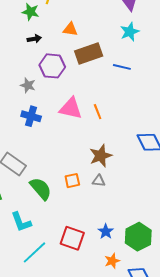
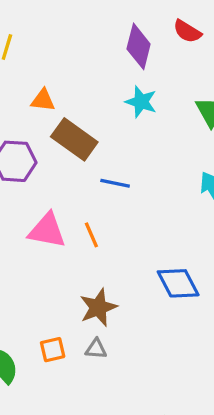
cyan star: (130, 32) -> (141, 102), turned -30
brown rectangle: (89, 54) -> (74, 139), turned 56
blue line: (122, 67) -> (115, 183), moved

